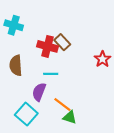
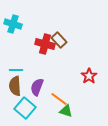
red star: (102, 59) -> (89, 76), moved
brown semicircle: (16, 65) -> (15, 86), moved
cyan line: (51, 74) -> (16, 70), moved

